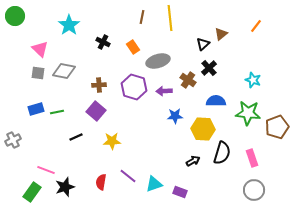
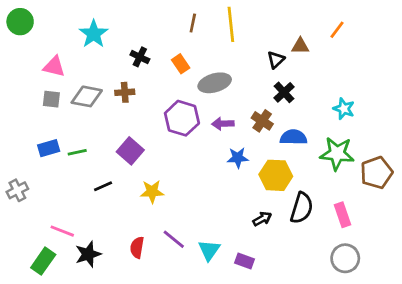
orange line: (256, 26) -> (337, 30), moved
brown triangle: (221, 34) -> (300, 46), turned 40
pink triangle: (40, 49) -> (54, 67), turned -30
brown cross: (188, 80) -> (262, 121), moved
brown cross: (99, 85) -> (125, 92), moved
cyan triangle: (154, 184) -> (209, 250), turned -36

